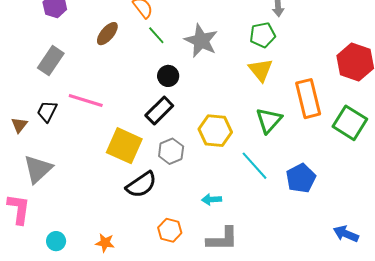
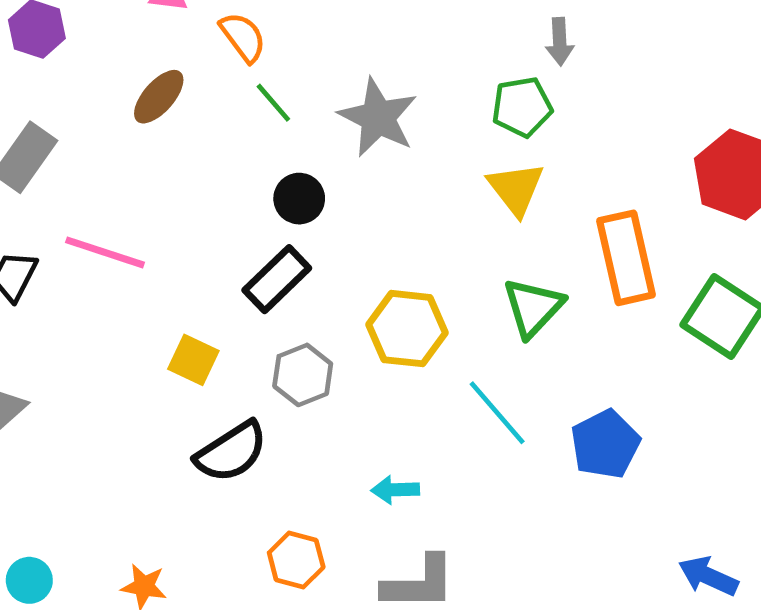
yellow square: (124, 146) -> (193, 360), size x0.6

